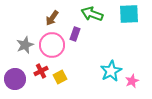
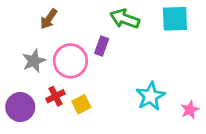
brown arrow: (52, 18) -> (49, 19), moved
pink star: (132, 81) -> (190, 110), moved

